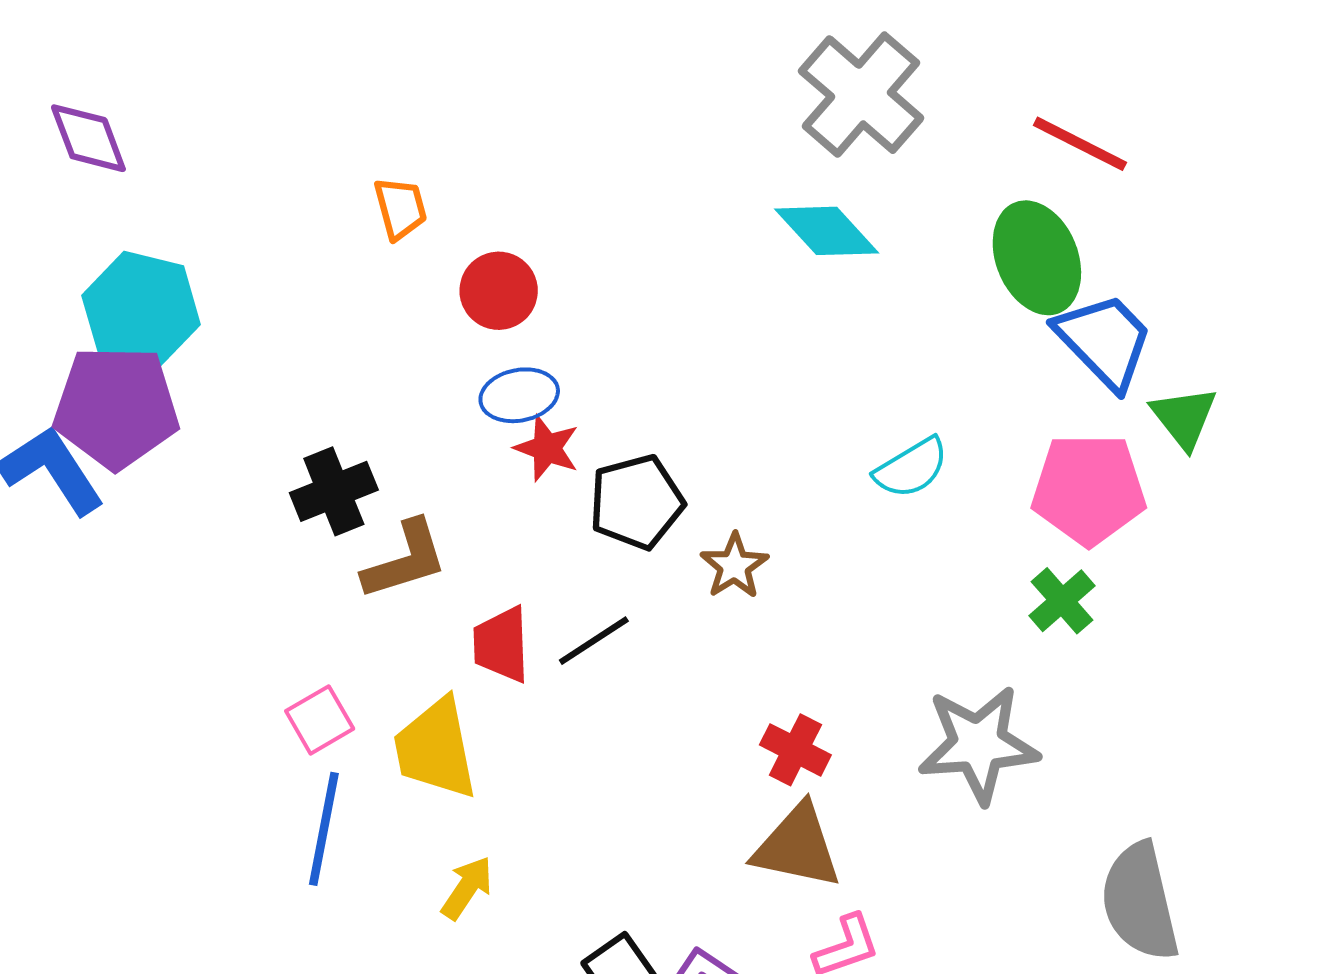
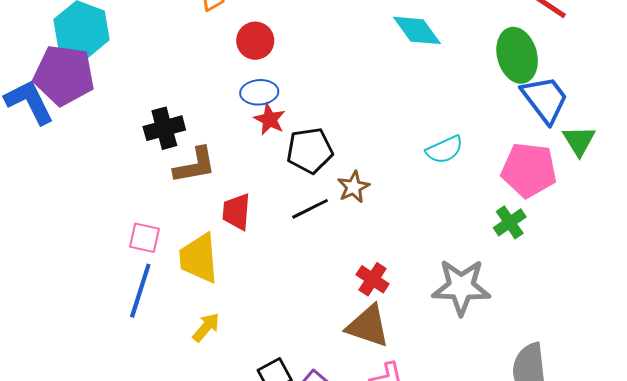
black line: (594, 641) -> (310, 209), moved
pink square: (320, 720) -> (144, 238), turned 36

